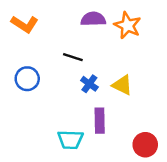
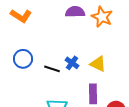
black line: (73, 57) -> (52, 69), moved
purple rectangle: (100, 121) -> (93, 94), moved

